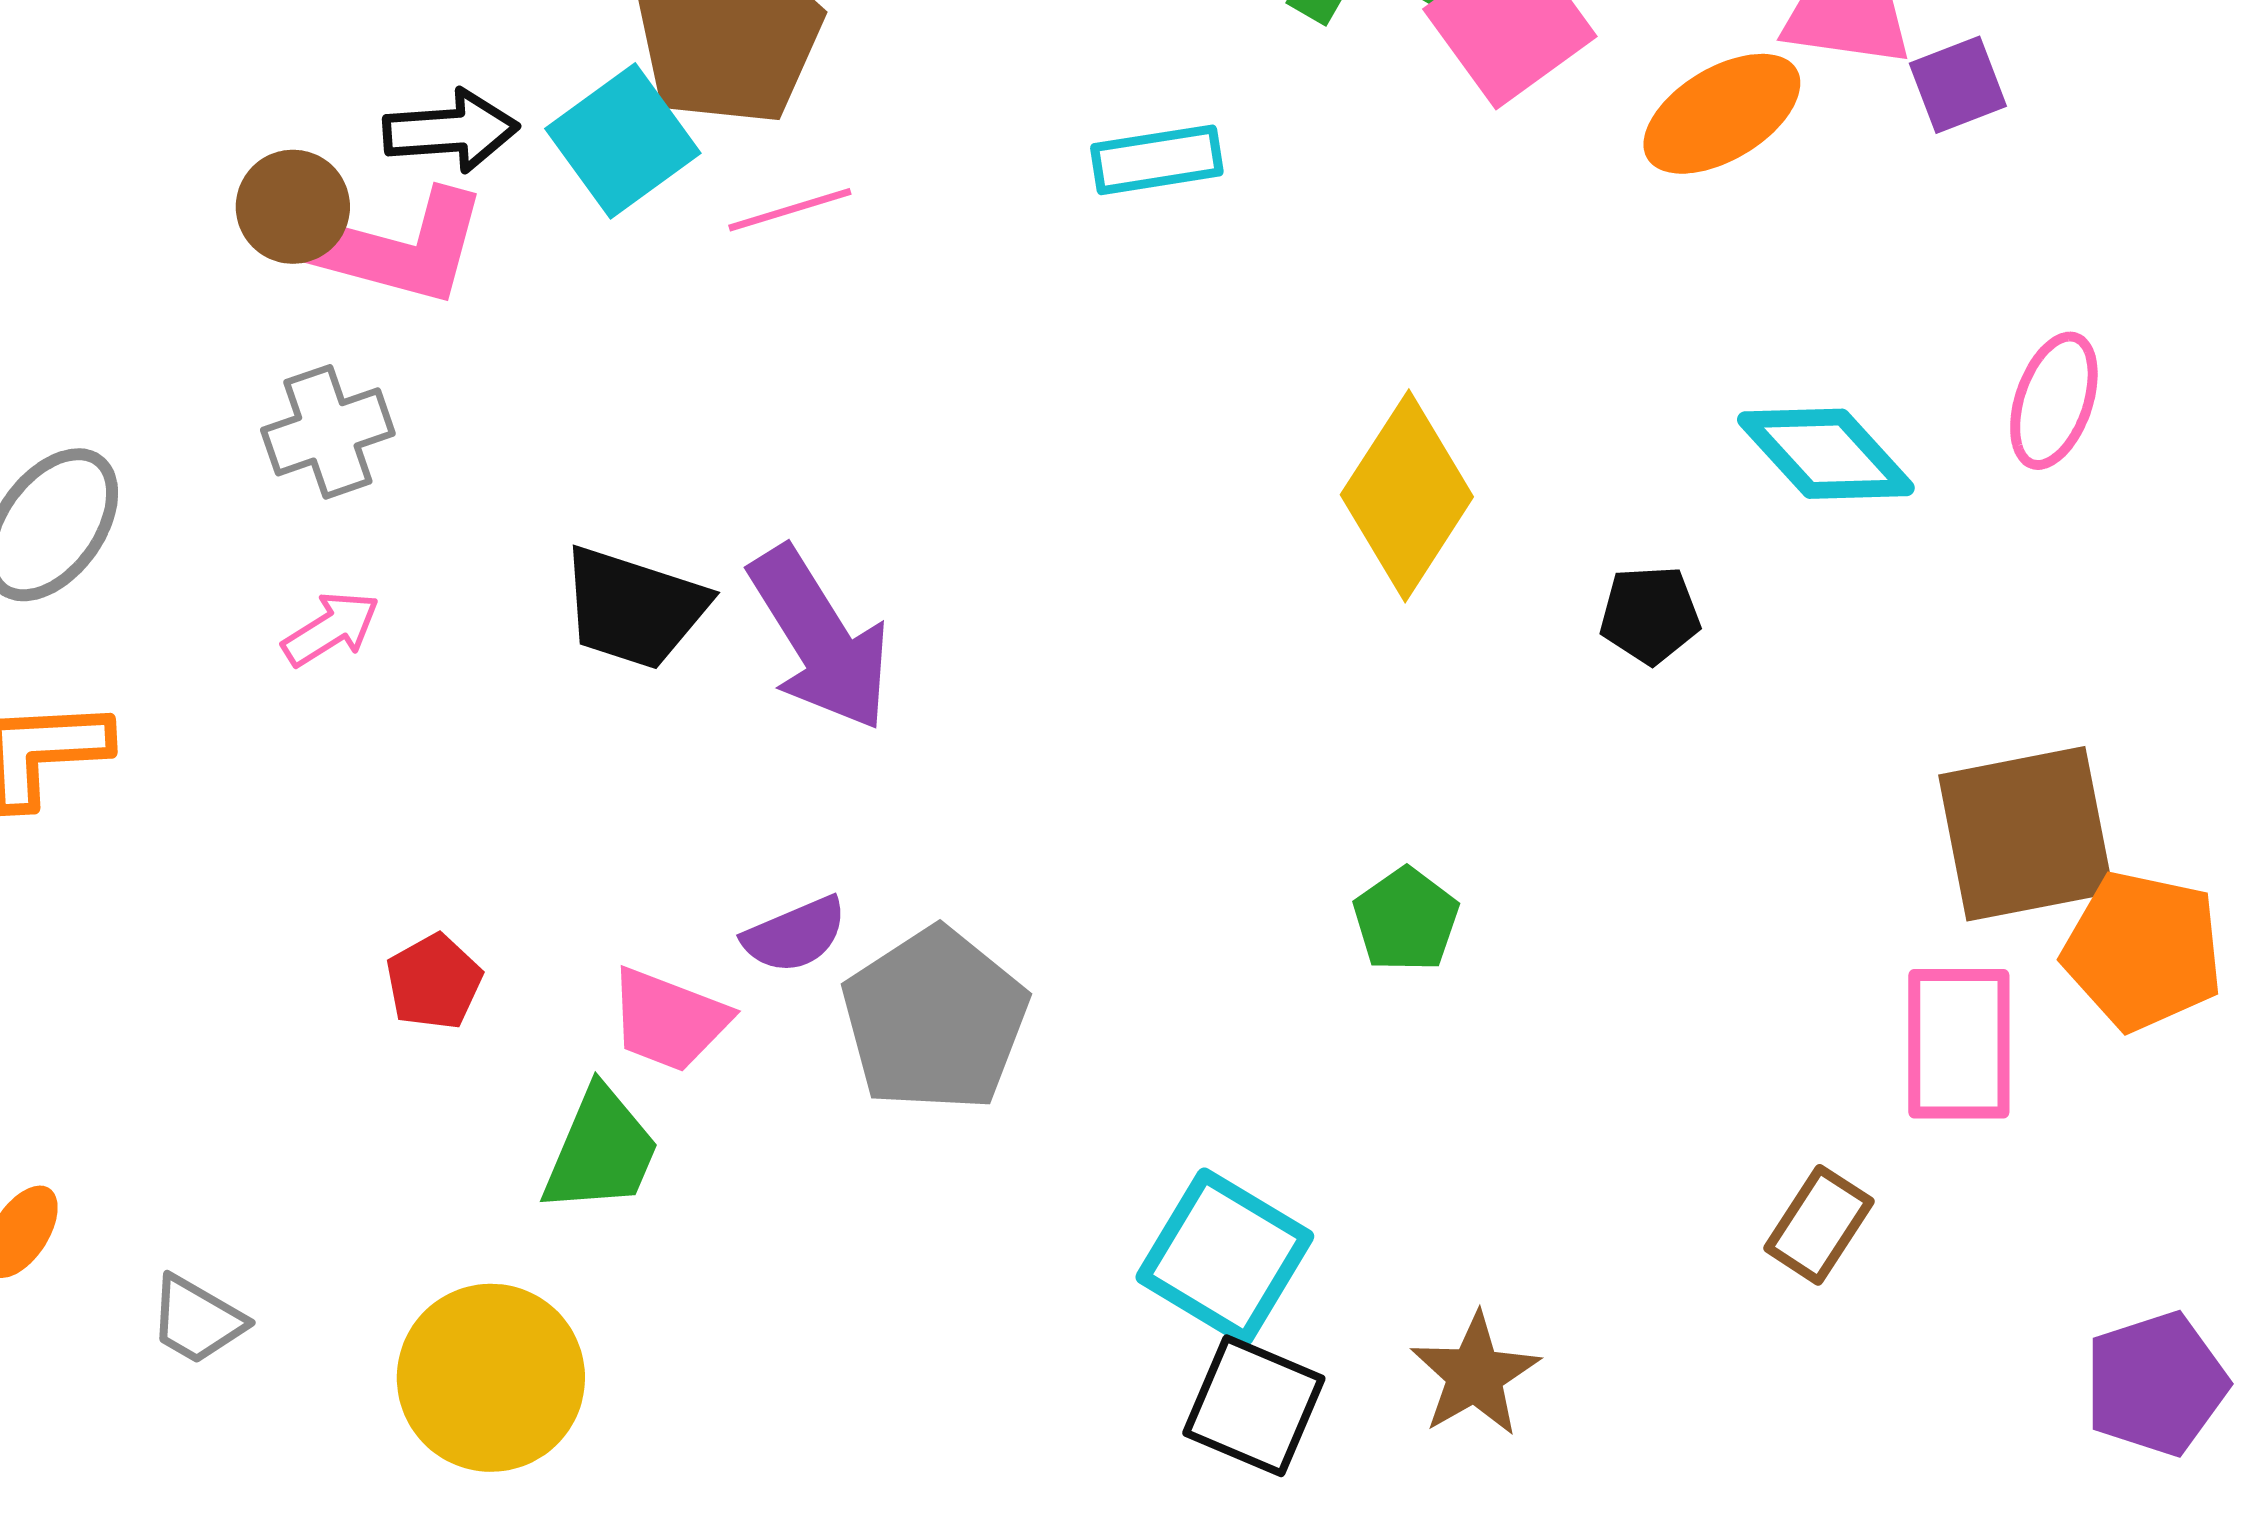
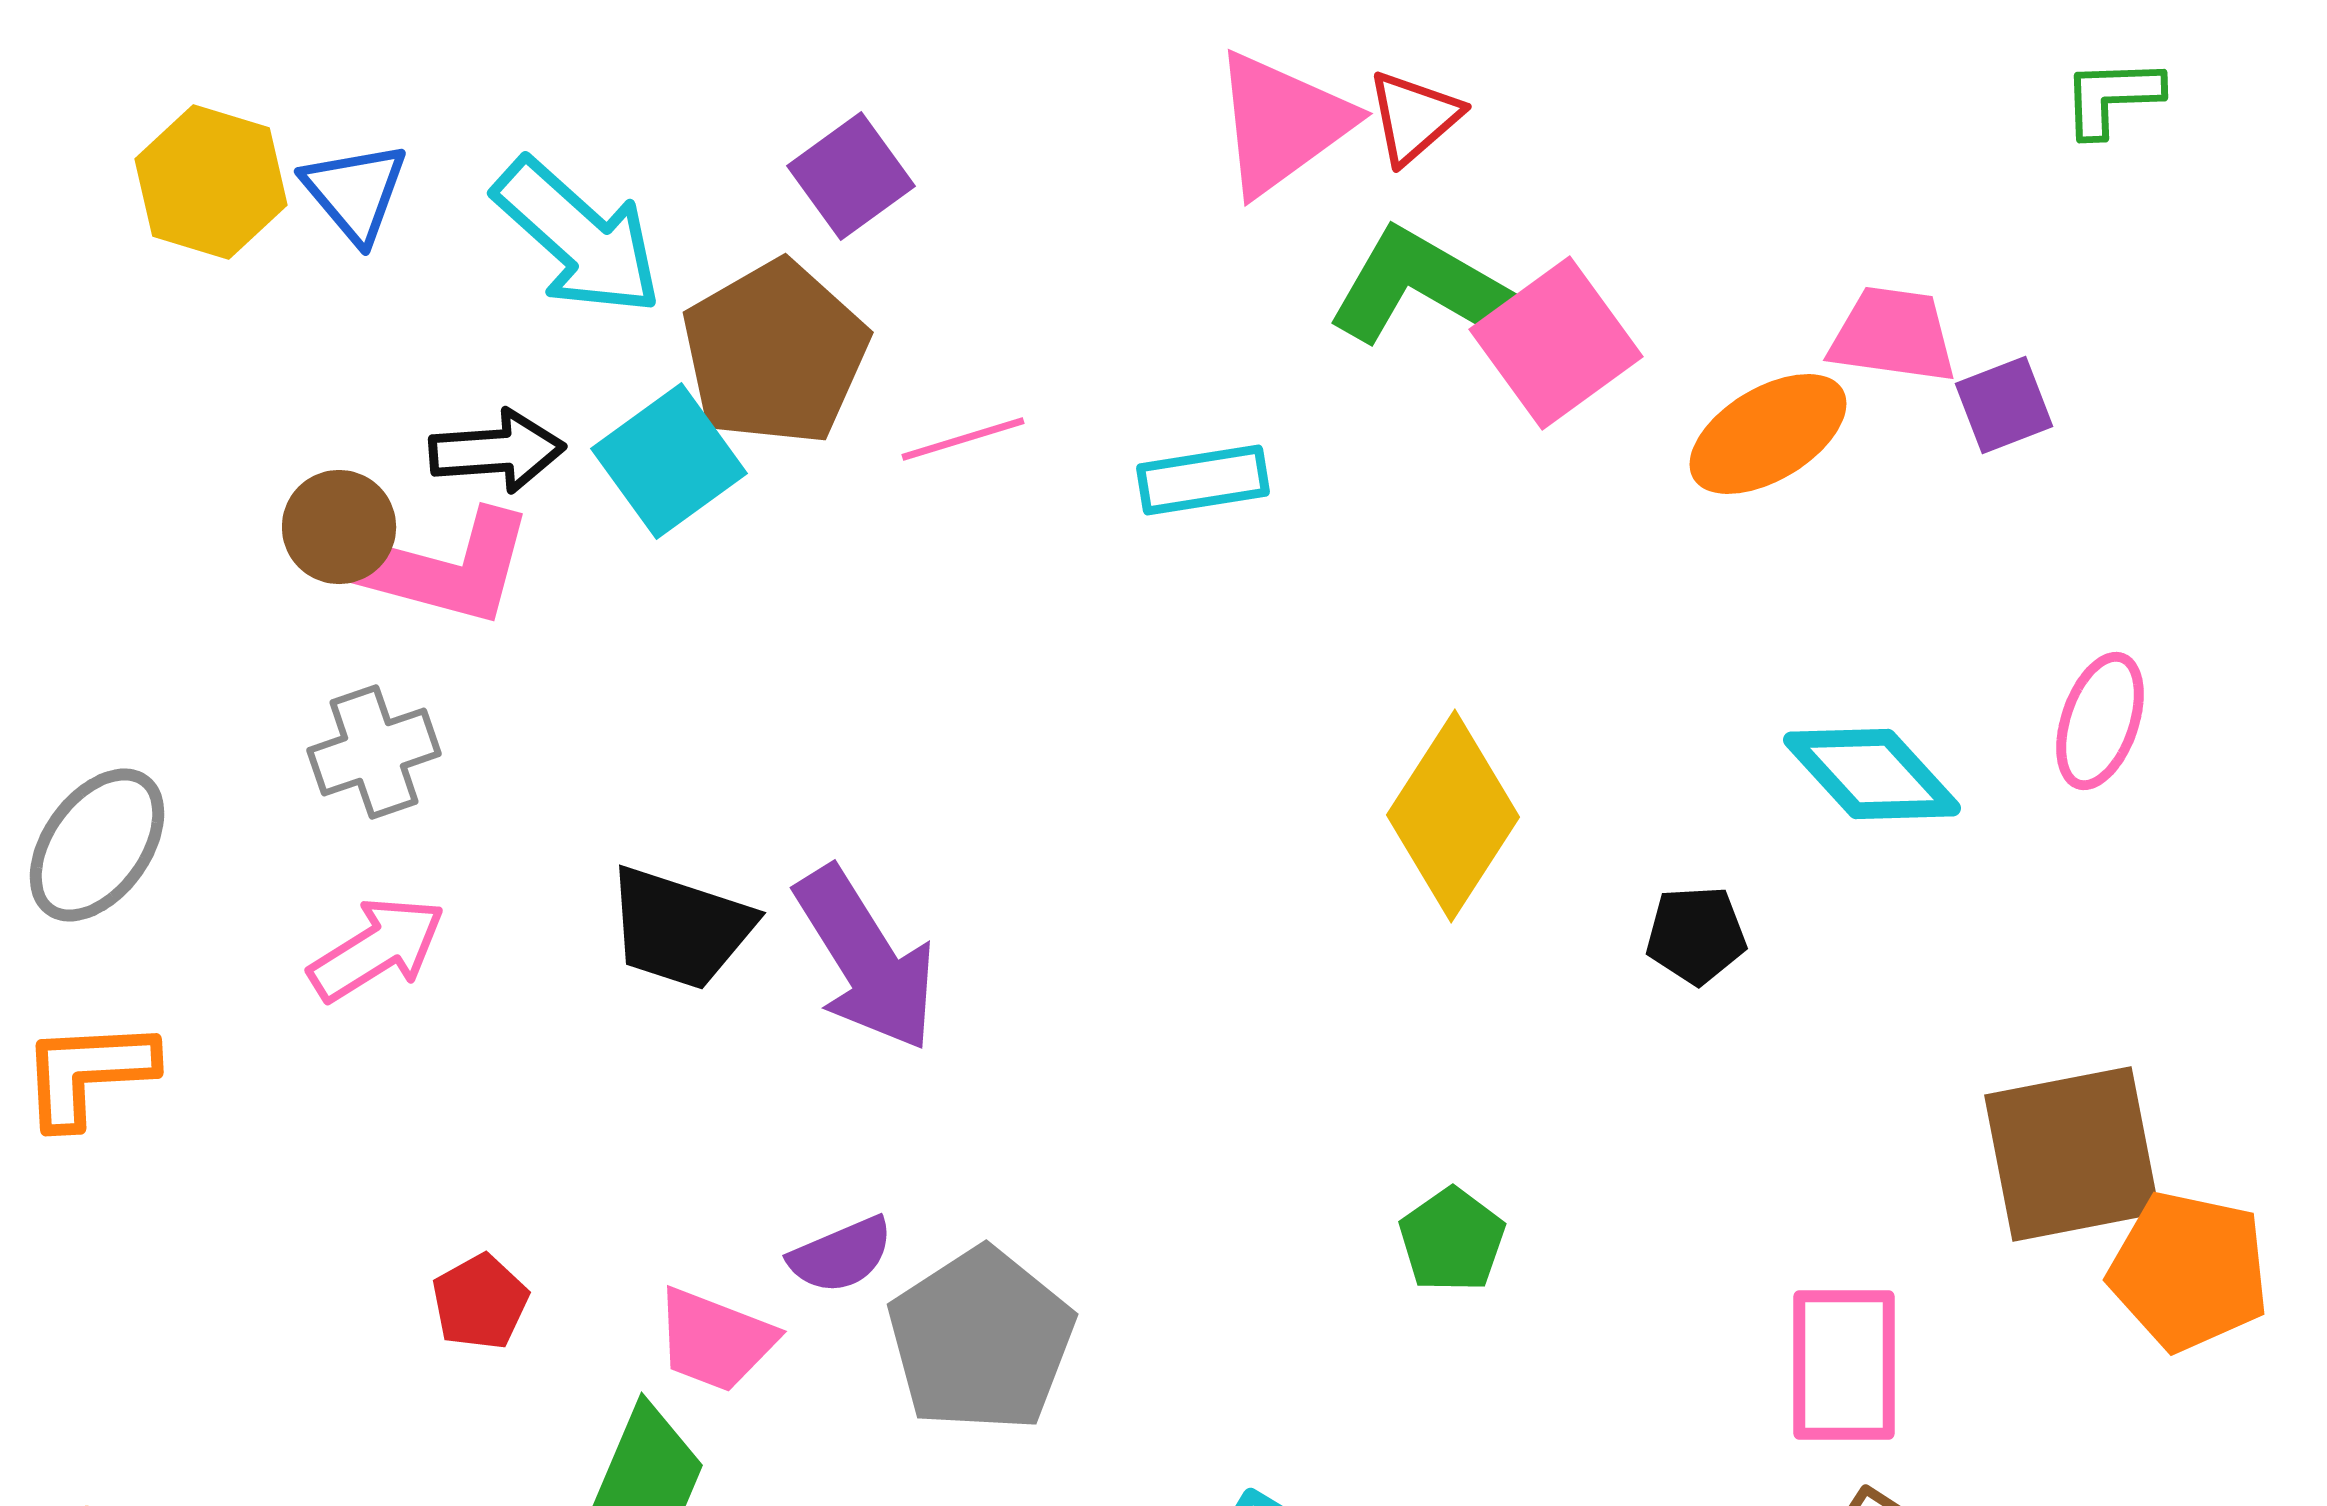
pink line: (790, 210) -> (963, 439), moved
pink arrow: (331, 629) -> (377, 949), size x1.4
pink rectangle: (1959, 1044) -> (1844, 1365), moved

